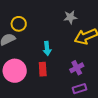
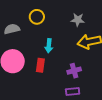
yellow circle: (19, 24) -> (37, 17), moved

